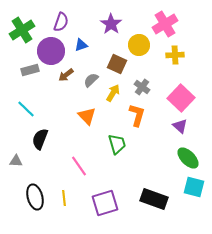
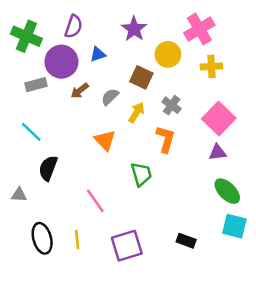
green cross: (22, 30) -> (26, 36), turned -35
purple triangle: (180, 126) -> (218, 152), turned -49
black rectangle: (154, 199) -> (186, 241), size x0.6

